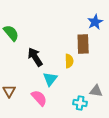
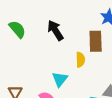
black arrow: (35, 57) -> (55, 30), moved

